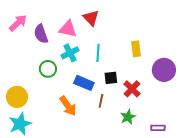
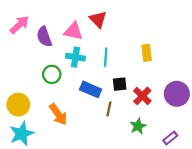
cyan cross: (70, 53) -> (75, 57), turned 36
purple circle: (164, 70) -> (177, 94), moved
orange arrow: (68, 106) -> (58, 114), moved
purple rectangle: (158, 128) -> (170, 138), turned -40

